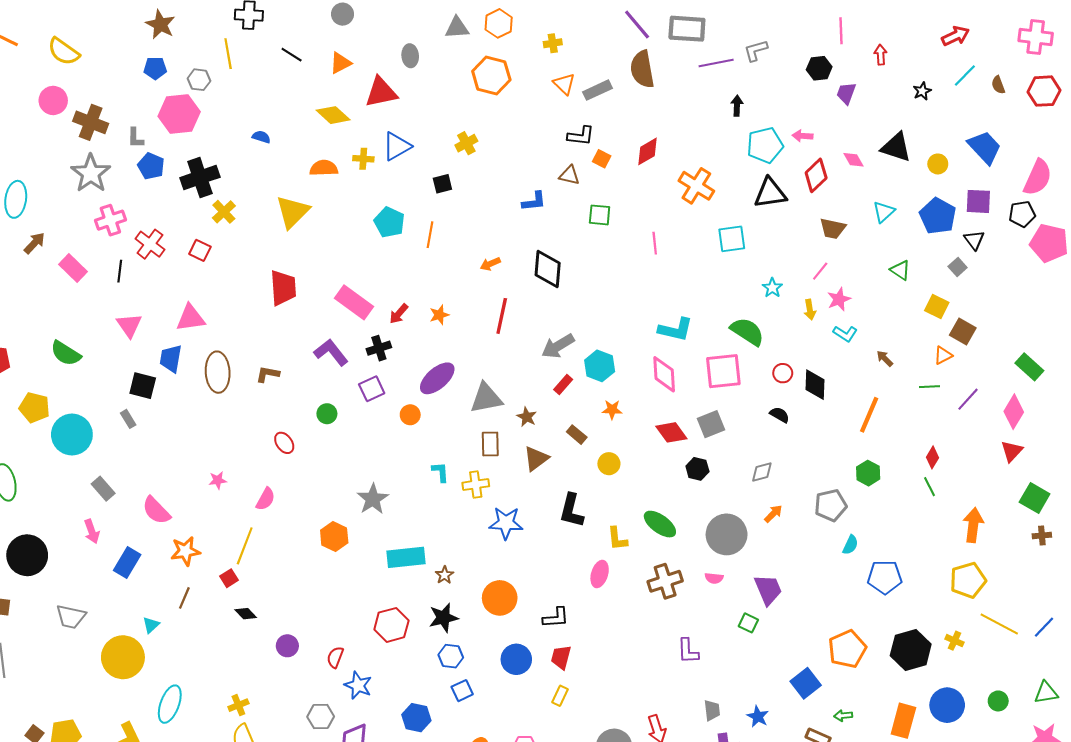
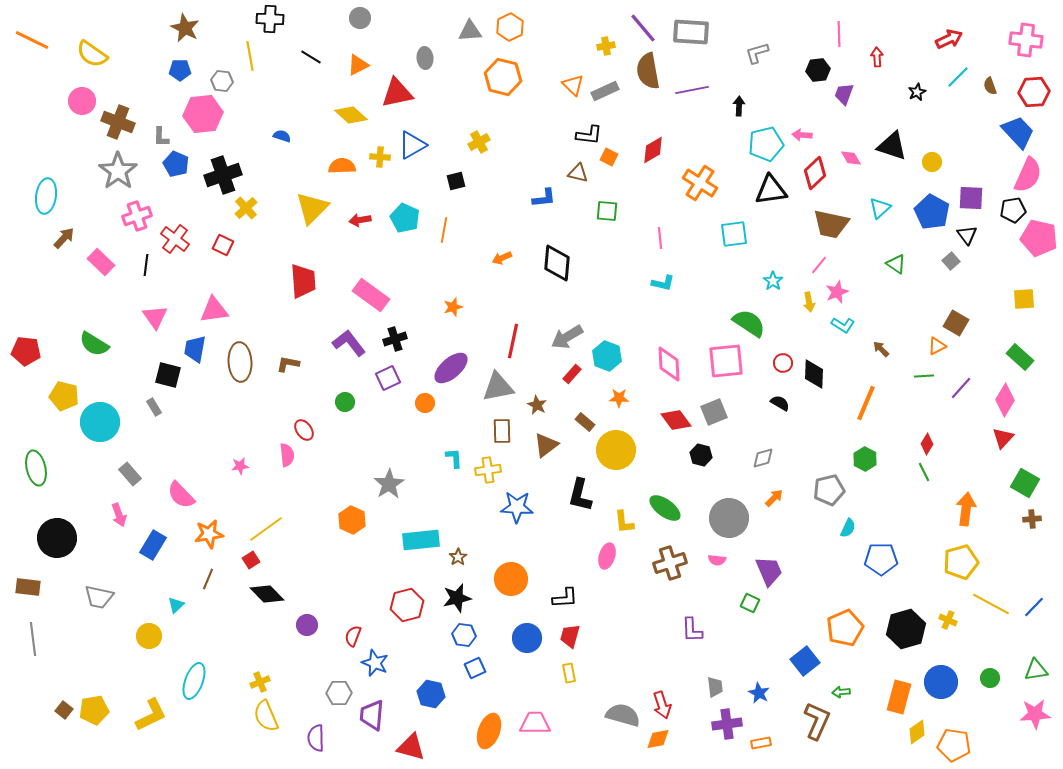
yellow cross: (553, 43) -> (606, 46), moved
purple line: (716, 63) -> (692, 90), moved
blue trapezoid: (985, 147) -> (1018, 132), moved
brown trapezoid: (833, 228) -> (831, 224), size x1.4
yellow square: (937, 307) -> (1024, 299), moved, turned -30
red arrow: (399, 314) -> (360, 220), moved, turned 40
red line: (502, 316) -> (513, 341), moved
cyan L-shape: (676, 329) -> (663, 283), moved, size x0.7
yellow circle: (609, 464) -> (616, 450), size x1.8
pink semicircle: (266, 499) -> (287, 455), moved, turned -35
yellow line: (245, 546) -> (266, 529), turned 33
black diamond: (246, 614) -> (267, 594), size x1.6
yellow circle: (123, 657) -> (149, 636), size x0.6
yellow rectangle: (560, 696) -> (569, 673), turned -36

